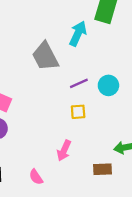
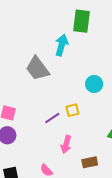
purple line: (79, 83) -> (52, 118), moved
brown rectangle: (103, 169) -> (90, 162), moved

